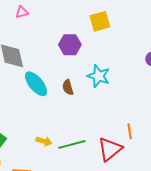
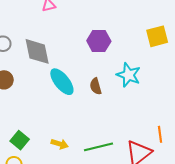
yellow square: (100, 21) -> (157, 36), moved
yellow arrow: (44, 141) -> (60, 144), moved

